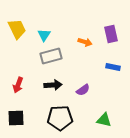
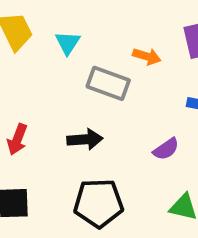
gray rectangle: (51, 56) -> (108, 83), moved, turned 35
purple semicircle: (83, 90) -> (166, 149), moved

